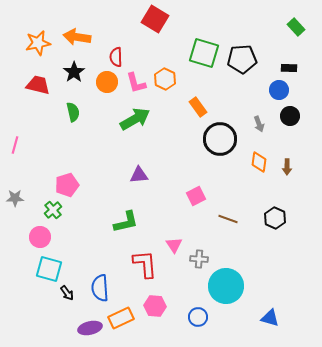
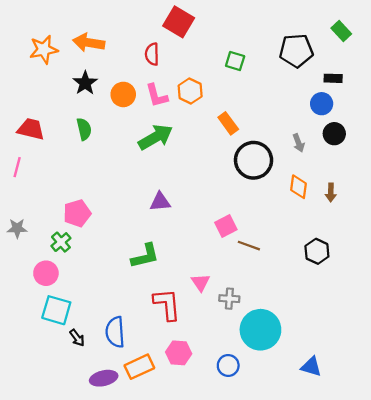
green square: (204, 53) -> (235, 61), size x0.6
red semicircle: (116, 57) -> (152, 54), moved
black pentagon: (242, 59) -> (296, 51), moved
red trapezoid: (38, 85) -> (31, 129), moved
brown line: (228, 219) -> (249, 246), moved

